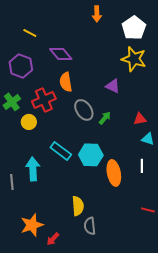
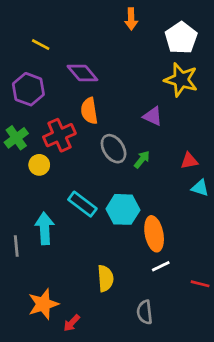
white line: (142, 166) -> (161, 266), moved, turned 64
gray semicircle: (90, 226) -> (145, 312), moved

